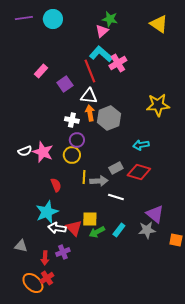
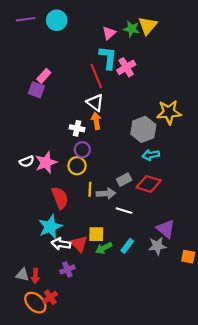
green star: (110, 19) -> (132, 29), moved
yellow triangle: (159, 24) -> (148, 26), moved, turned 36
cyan L-shape: (101, 54) -> (108, 58), turned 55
purple square: (65, 84) -> (36, 90), moved, turned -35
white triangle: (89, 96) -> (95, 103), turned 30
gray hexagon: (109, 118) -> (143, 129), moved
pink star: (43, 152) -> (46, 162), turned 30
red semicircle: (56, 185) -> (60, 198), size x1.5
gray triangle: (21, 246) -> (22, 275), moved
red arrow: (45, 258) -> (35, 276), moved

